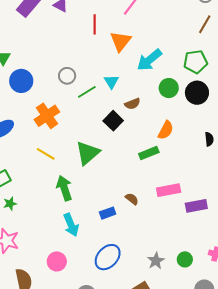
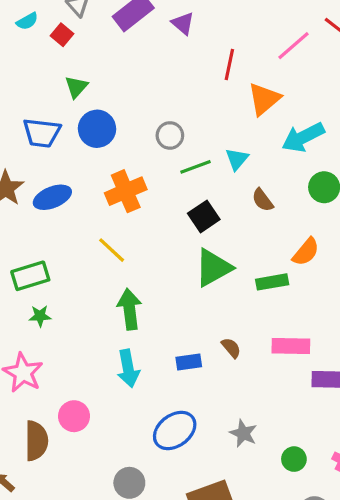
brown semicircle: (132, 104) -> (263, 200), turned 63
black square: (113, 121) -> (204, 216), moved
green triangle: (88, 153) -> (213, 268), moved
pink circle: (57, 261) -> (74, 416), moved
gray star: (156, 261) -> (243, 433), moved, turned -30

